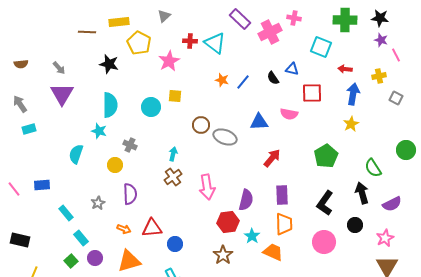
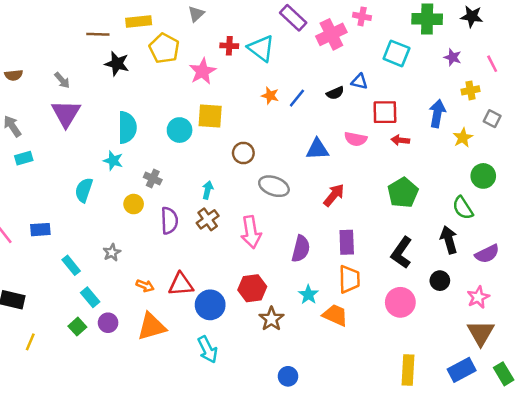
purple star: (381, 40) -> (453, 57), moved
black star: (109, 64) -> (117, 64), moved
red arrow: (345, 69) -> (400, 140), moved
black semicircle: (273, 78) -> (335, 93), turned -80
yellow square: (175, 96) -> (210, 116), size x1.5
yellow star: (351, 124) -> (463, 138), moved
gray ellipse: (225, 137) -> (274, 186), moved
green circle: (406, 150) -> (483, 176), moved
purple semicircle: (130, 194) -> (169, 221), moved
red hexagon: (228, 222) -> (252, 288), moved
blue circle: (175, 244) -> (210, 305), size x1.5

